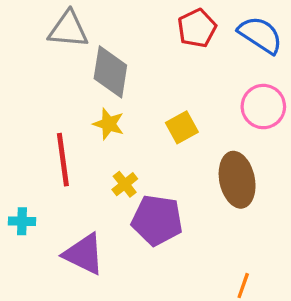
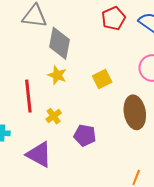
yellow cross: (125, 184) -> (54, 116), moved
purple pentagon: (157, 220) -> (85, 135), size x0.7

